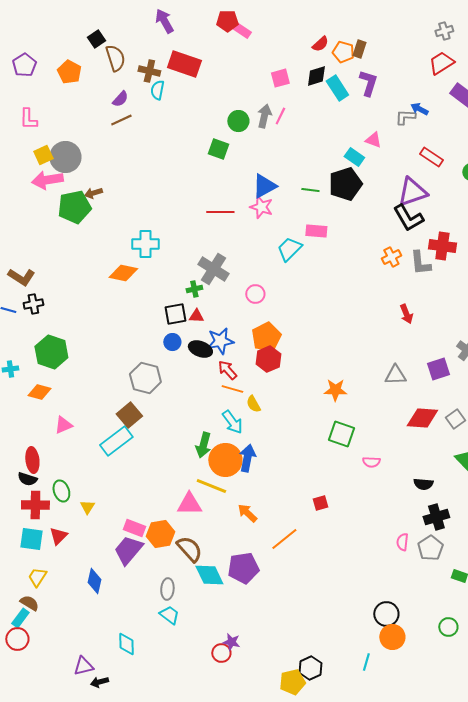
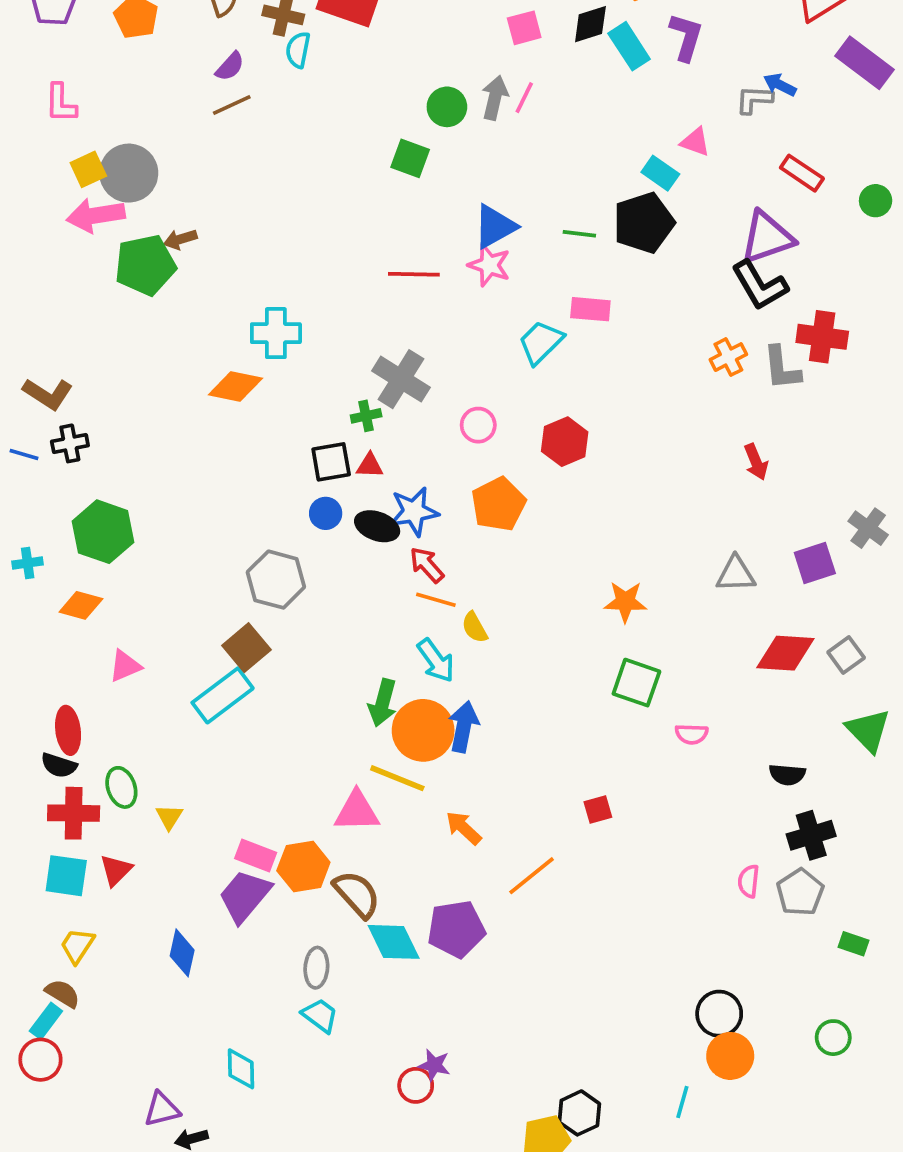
red hexagon: (268, 359) -> (565, 442), moved

